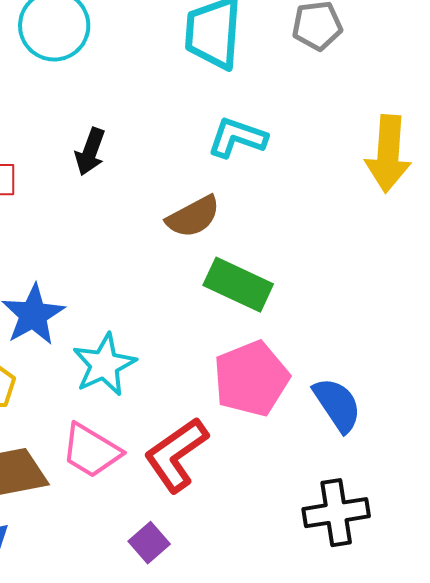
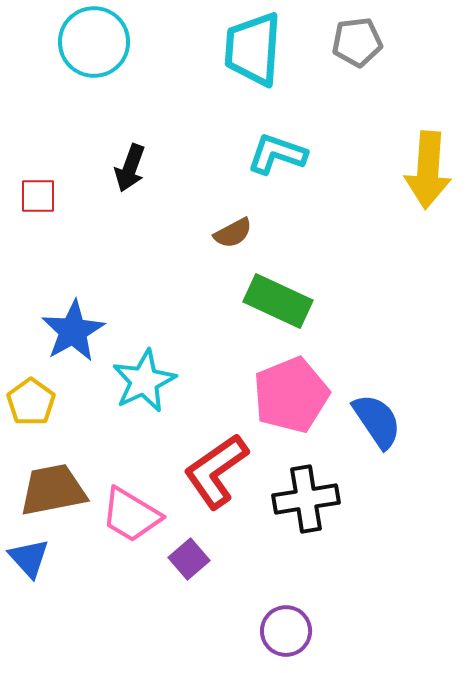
brown semicircle: (193, 217) -> (233, 233), size x0.7
pink trapezoid: (91, 451) -> (131, 515), moved
black cross: (336, 513) -> (306, 499), moved

